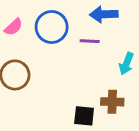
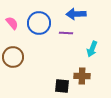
pink semicircle: (13, 27) -> (12, 23), turned -88

